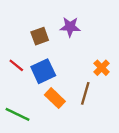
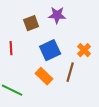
red line: (16, 65) -> (11, 48), turned 48
blue square: (43, 71) -> (50, 50), moved

